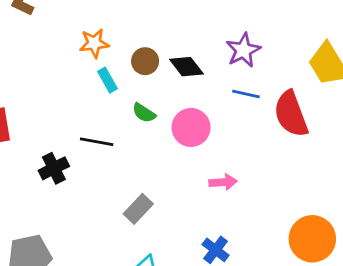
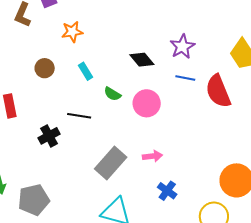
orange star: (94, 43) -> (72, 32), moved
brown circle: (145, 61) -> (45, 68), moved
pink arrow: (223, 182) -> (152, 156), moved
gray rectangle: (138, 209) -> (111, 163), size x1.5

